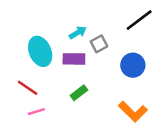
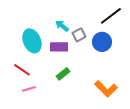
cyan arrow: (78, 33) -> (62, 26), turned -112
blue circle: (133, 65) -> (102, 42), moved

